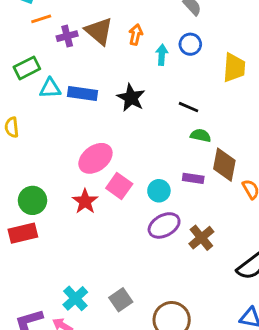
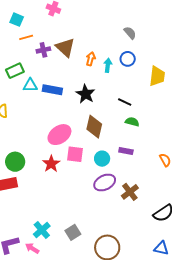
orange arrow: (136, 35) -> (91, 59), moved
brown diamond: (224, 165) -> (94, 127), moved
pink square: (119, 186) -> (75, 154), turned -30

